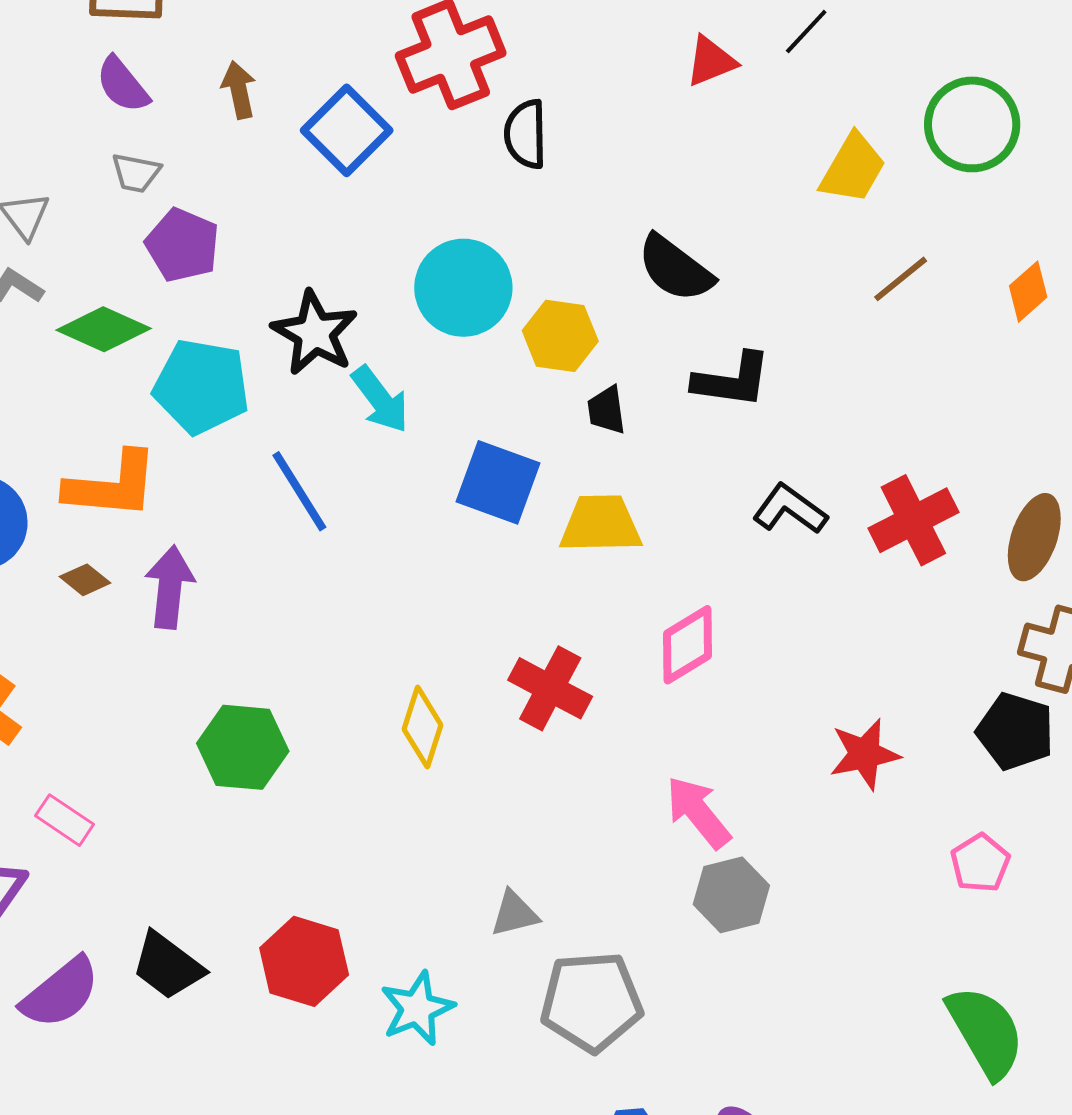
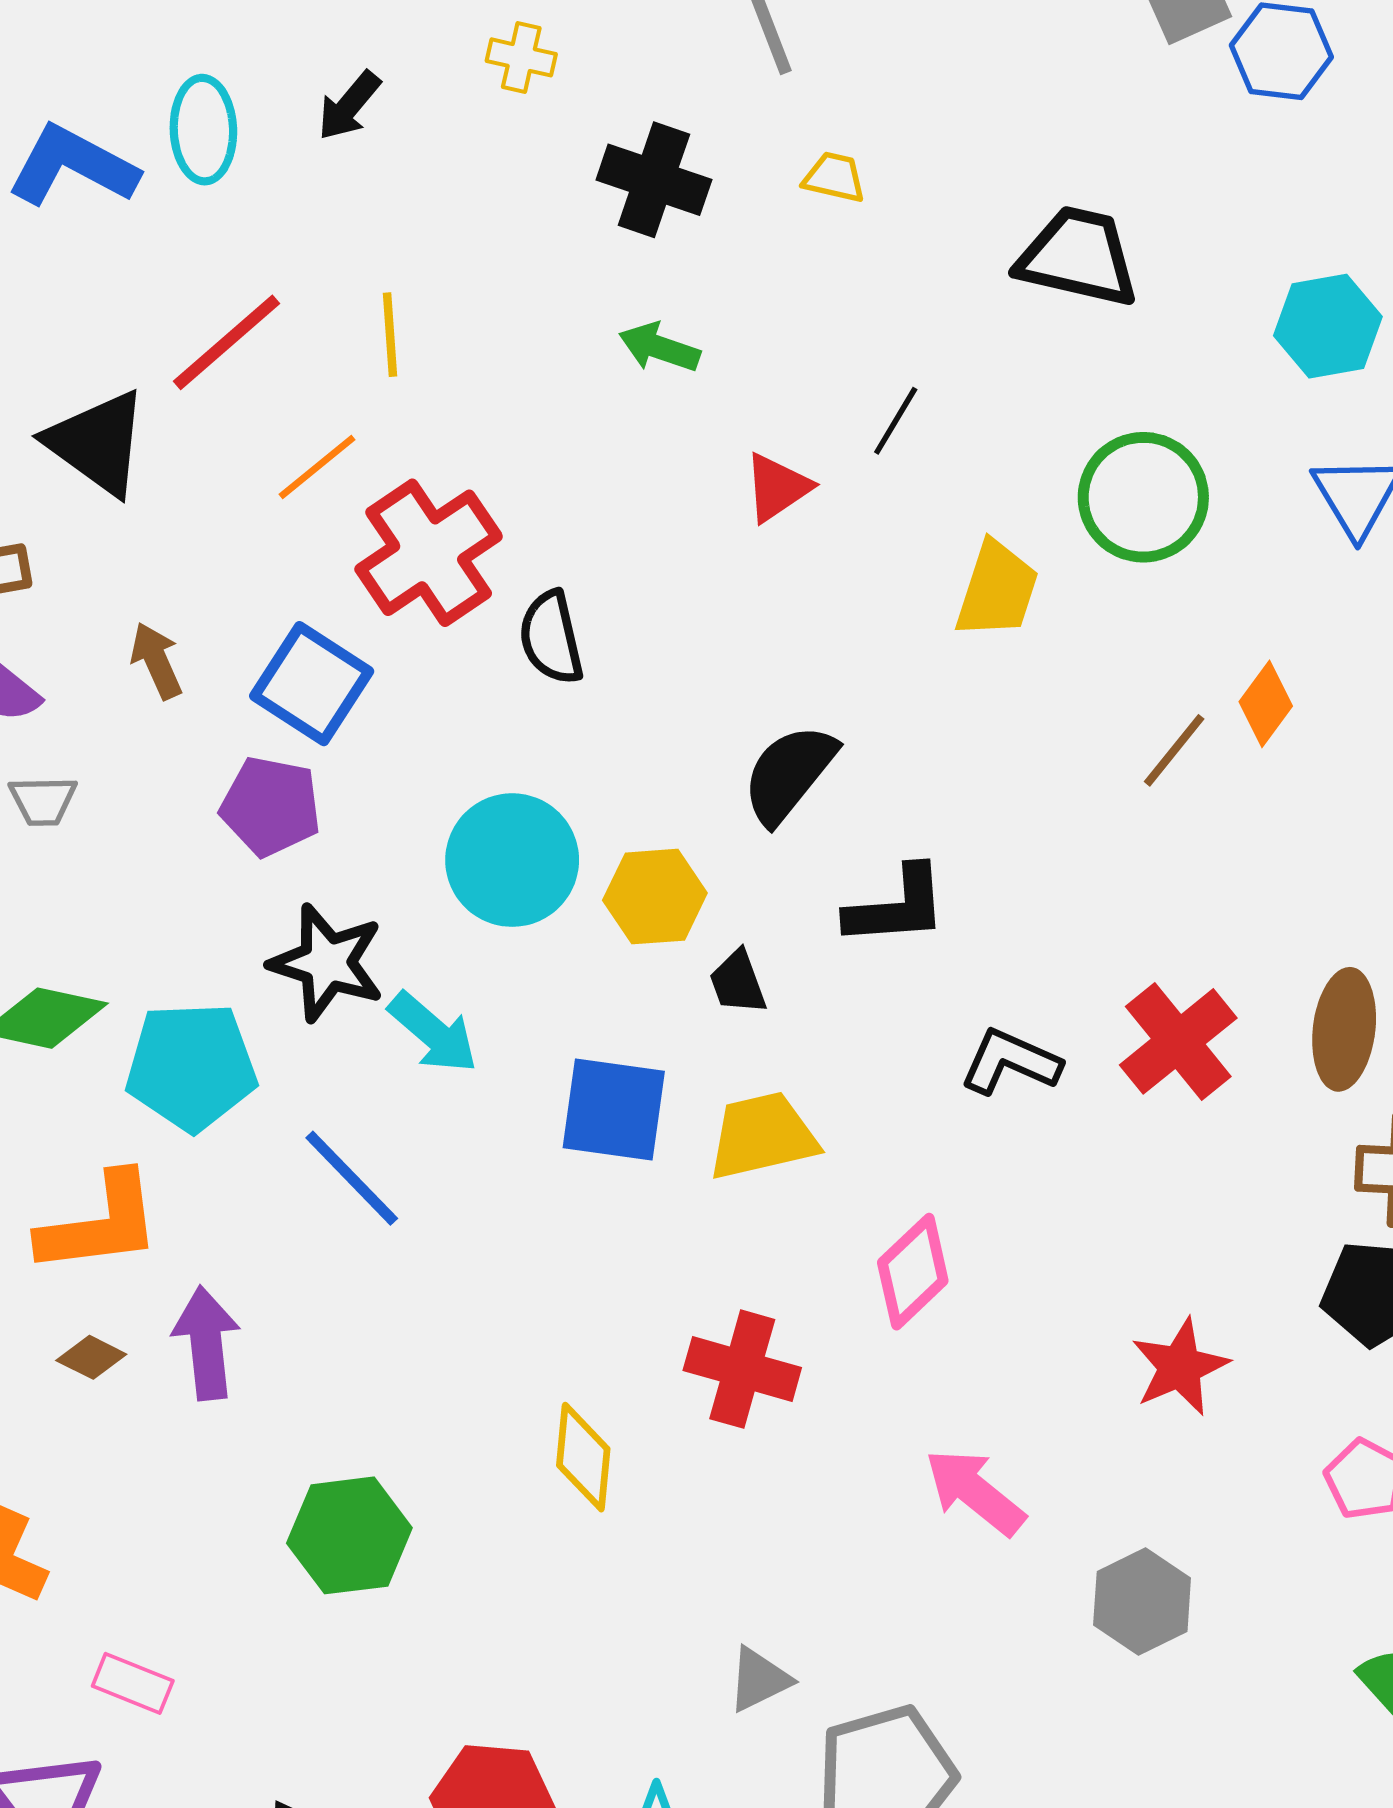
purple pentagon: (182, 245) -> (271, 806), moved
black semicircle: (675, 268) -> (789, 774), turned 104
brown line: (901, 279) -> (1174, 750), moved
gray hexagon: (731, 895) -> (1142, 1602), moved

